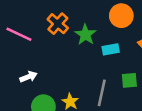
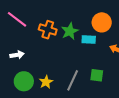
orange cross: (58, 24) -> (48, 30), moved, turned -36
cyan rectangle: (111, 49) -> (89, 39), moved

